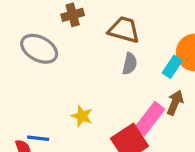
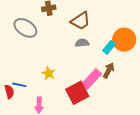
brown trapezoid: (124, 30) -> (81, 21), turned 125
gray semicircle: (130, 64) -> (82, 43), turned -112

